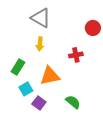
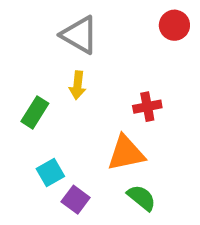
red circle: (93, 28) -> (174, 25), moved
green rectangle: (18, 67) -> (35, 112), moved
orange triangle: (50, 76) -> (126, 153), moved

